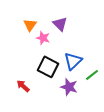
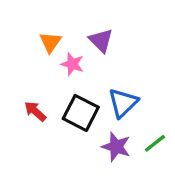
green line: (92, 75) -> (155, 143), moved
red arrow: (23, 86) -> (35, 111), moved

